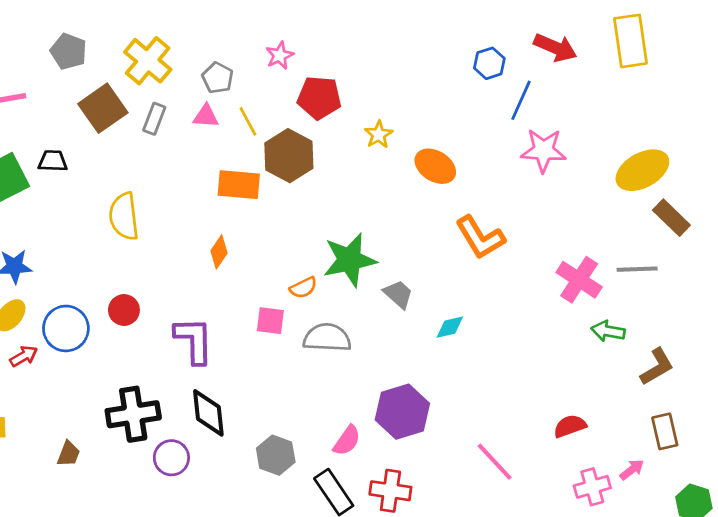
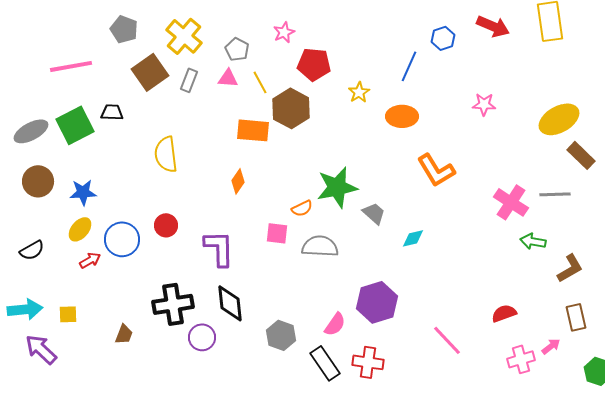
blue line: (521, 100) -> (409, 66), moved
pink star: (543, 150) -> (484, 104), size x0.7
orange ellipse: (435, 166) -> (402, 116), turned -32

